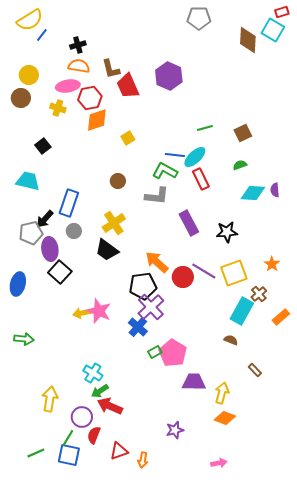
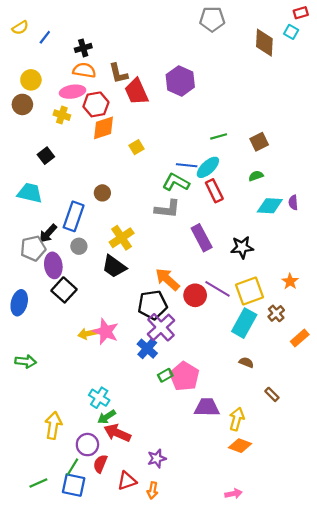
yellow semicircle: (30, 20) -> (20, 28), moved, size x0.6
cyan square: (273, 30) -> (291, 32), size x0.6
brown circle: (118, 181) -> (102, 193), moved
cyan rectangle: (242, 311) -> (244, 323), moved
purple star: (175, 430) -> (157, 458), moved

